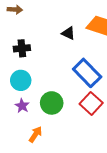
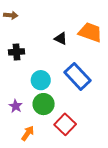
cyan circle: (21, 80) -> (41, 80), moved
red square: (91, 103) -> (65, 124), moved

